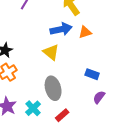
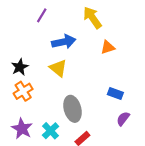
blue arrow: (61, 29) -> (64, 42), moved
yellow triangle: (51, 52) -> (58, 68), moved

